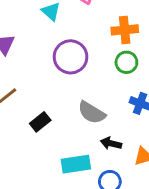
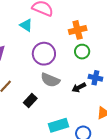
gray semicircle: (92, 113) -> (50, 80), moved
black arrow: (111, 143) -> (79, 88), moved, turned -32

